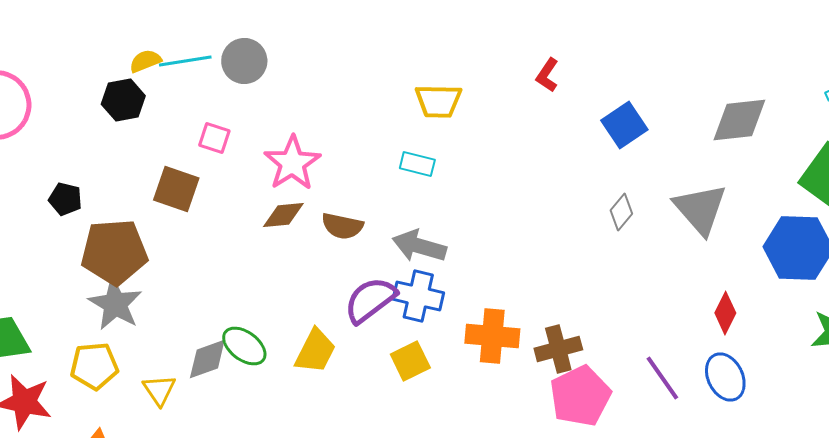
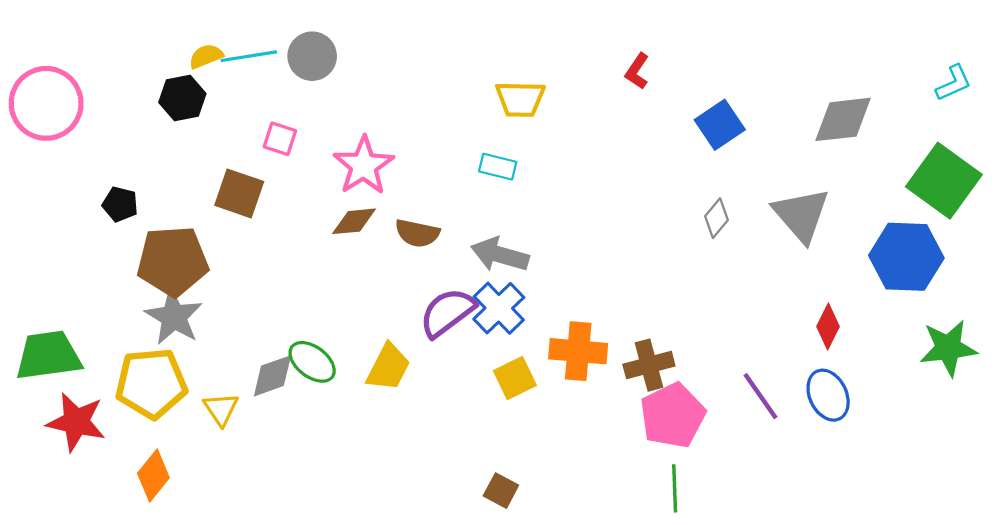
blue cross: (418, 296) -> (499, 308), turned 33
yellow square: (410, 361) -> (515, 378), moved
yellow pentagon: (94, 366) -> (151, 383), size x1.4

